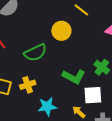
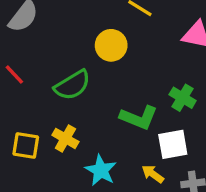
yellow cross: (28, 85) -> (65, 138), turned -35
cyan star: (47, 106) -> (101, 170), turned -30

